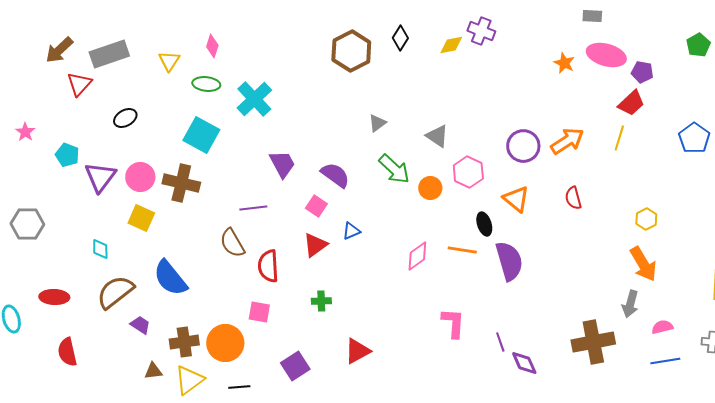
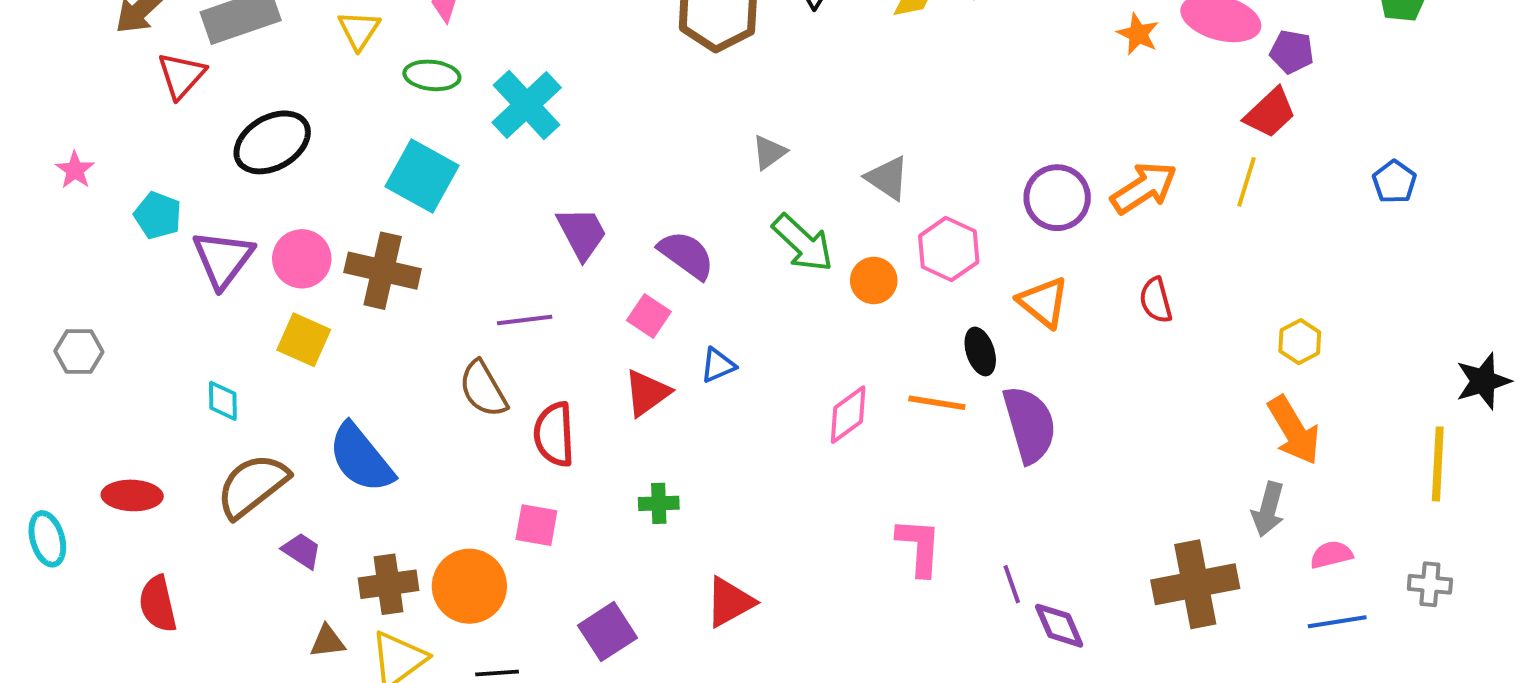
black ellipse: (125, 118) -> (272, 142), size x1.6
blue pentagon: (694, 138) -> (1394, 182), size x0.7
gray hexagon: (27, 224) -> (79, 351), size x0.7

